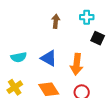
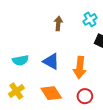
cyan cross: (87, 17) -> (90, 19), turned -32

